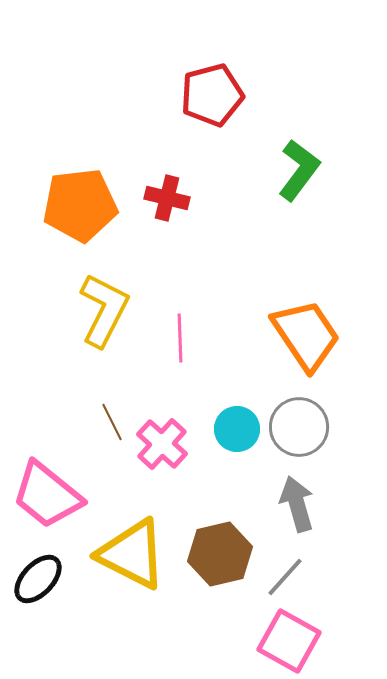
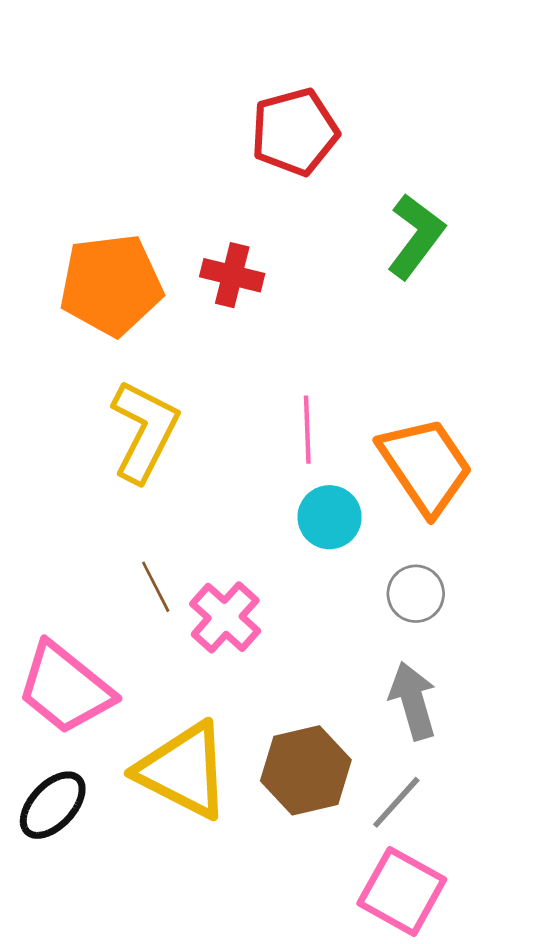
pink line: (180, 338) -> (307, 430), moved
gray circle: (299, 427) -> (416, 594), size x0.7
cyan circle: (237, 429) -> (330, 517), moved

